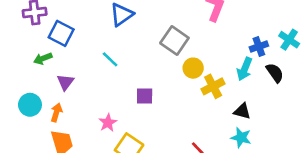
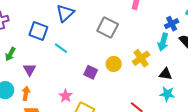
blue square: (61, 33) -> (38, 31), moved
green arrow: (43, 59) -> (10, 54), turned -32
yellow circle: (193, 68) -> (114, 64), moved
purple square: (145, 96) -> (91, 72), turned 32

